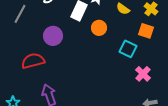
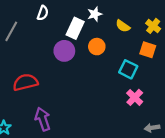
purple circle: (53, 36) -> (64, 51), moved
pink cross: (143, 74) -> (135, 97), moved

